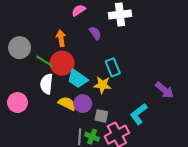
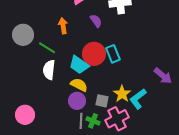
red circle: (62, 63) -> (94, 54), moved
yellow star: (102, 85) -> (122, 94), moved, turned 30
pink circle: (17, 103) -> (25, 115), moved
yellow semicircle: (67, 104) -> (79, 85), moved
purple circle: (83, 104) -> (77, 101), moved

